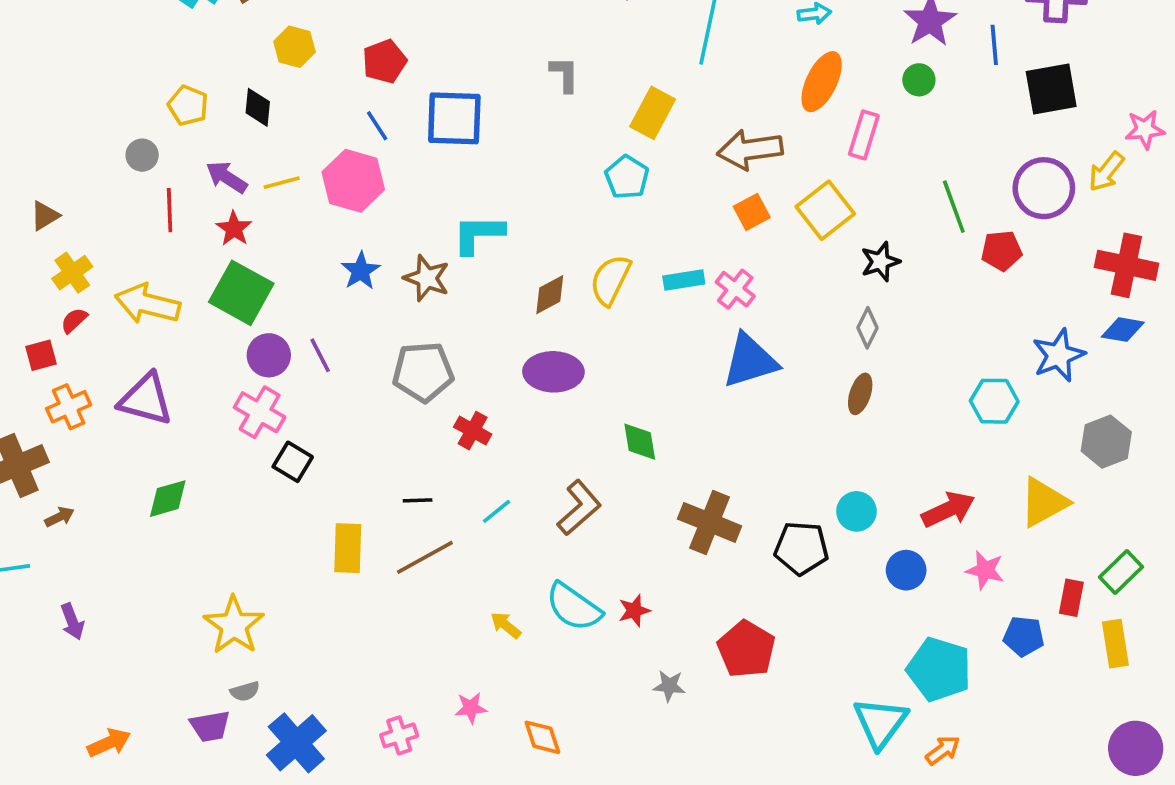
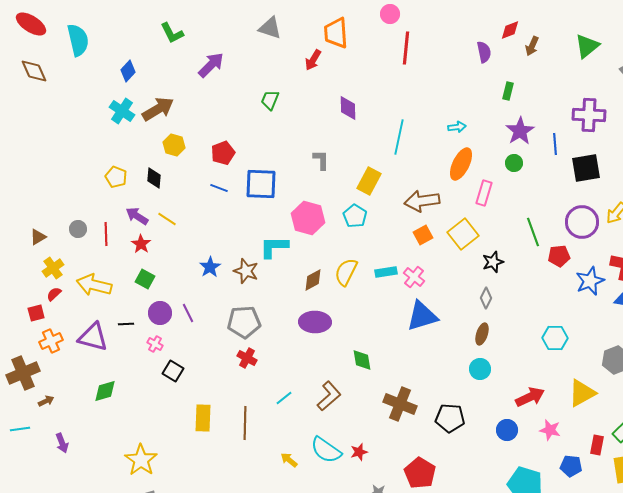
blue line: (377, 126) -> (219, 188), turned -36
gray circle: (142, 155) -> (78, 229), moved
pink hexagon: (353, 181) -> (308, 218), moved
yellow line: (282, 183) -> (167, 219), turned 48
green square: (241, 293) -> (145, 279), size x0.6
blue star: (1059, 355) -> (590, 281), moved
pink cross: (260, 412) -> (155, 344), size x0.6
red cross: (473, 431) -> (247, 358), moved
black line: (418, 500) -> (126, 324), moved
cyan circle: (856, 511) -> (480, 369), moved
brown line: (425, 557) -> (245, 423), turned -60
purple arrow: (72, 622) -> (62, 443), moved

